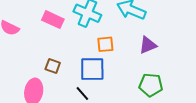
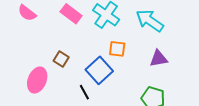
blue square: (92, 69) -> (99, 70), turned 36

